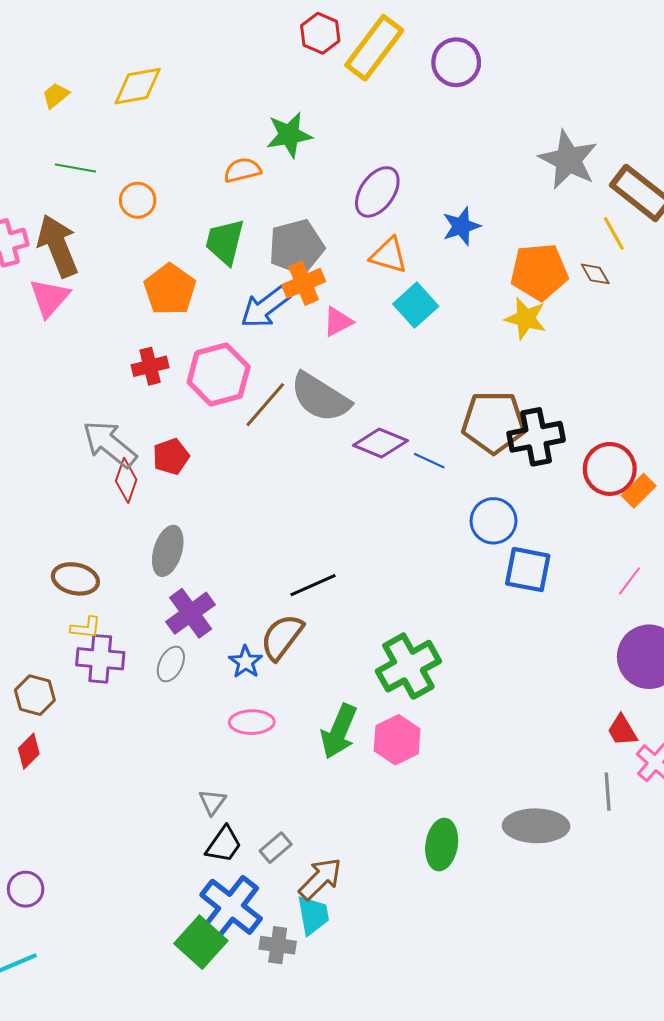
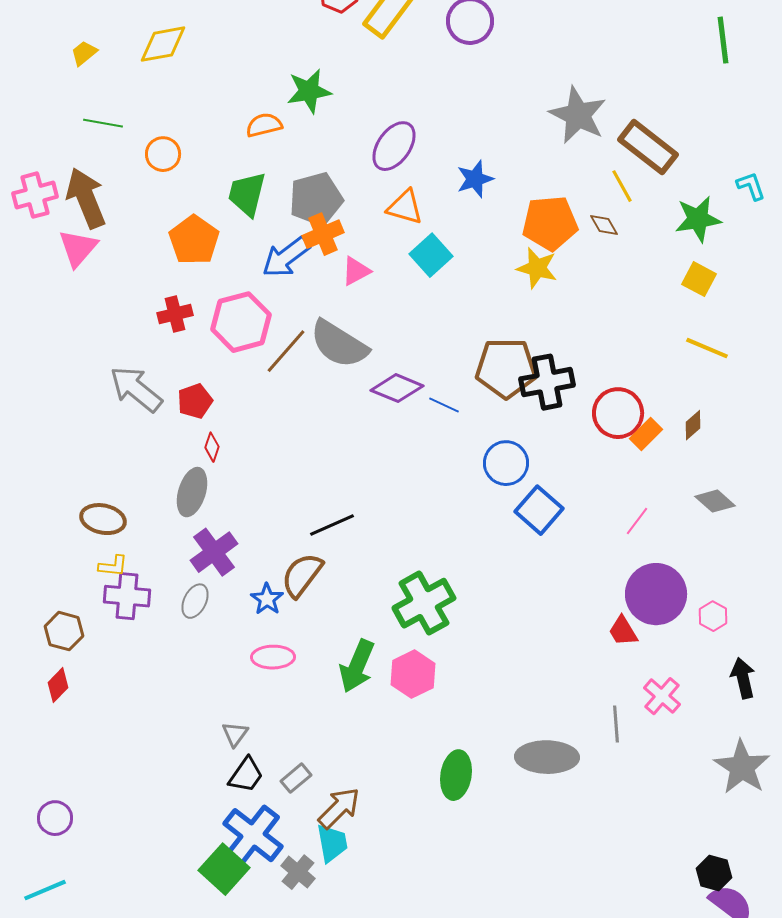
red diamond: (126, 480) -> (212, 447), moved, size x0.7
blue square: (528, 570) -> (539, 510), turned 30
red trapezoid: (622, 730) -> (623, 631), moved
gray cross: (278, 945) -> (298, 872), turned 32

